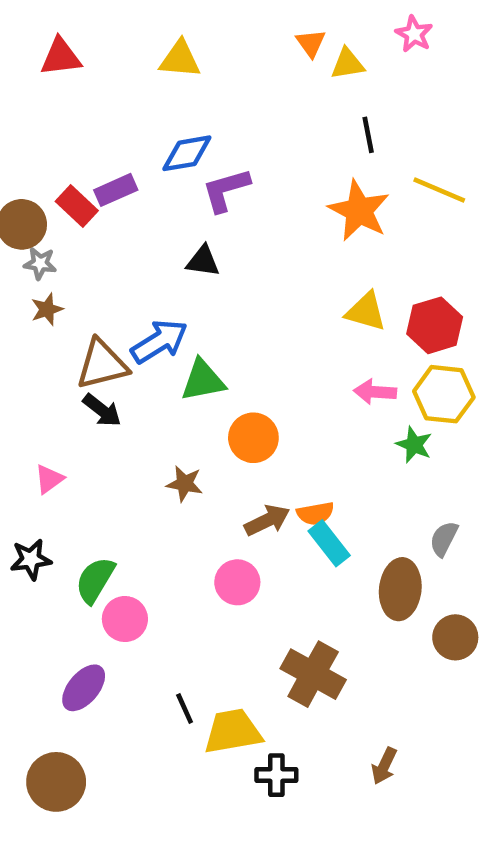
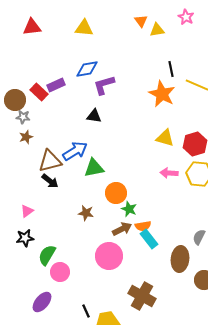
black line: (368, 135) -> (171, 69), moved
green star: (414, 445) -> (129, 209), moved
black star: (31, 559) -> (25, 238), moved
pink circle: (237, 582) -> (109, 256), size x1.4

